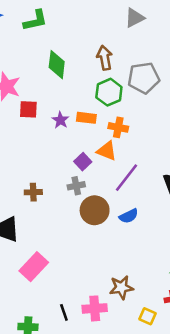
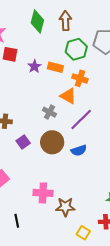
brown arrow: (105, 58) -> (65, 21), moved
purple square: (83, 162) -> (23, 142), moved
gray cross: (76, 186) -> (49, 112), moved, turned 32
pink cross: (95, 308) -> (43, 193), moved

